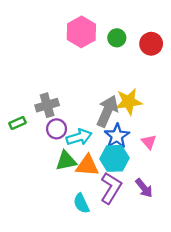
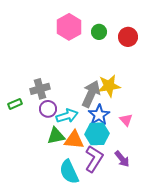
cyan semicircle: (81, 203) -> (69, 172), size x1.4

